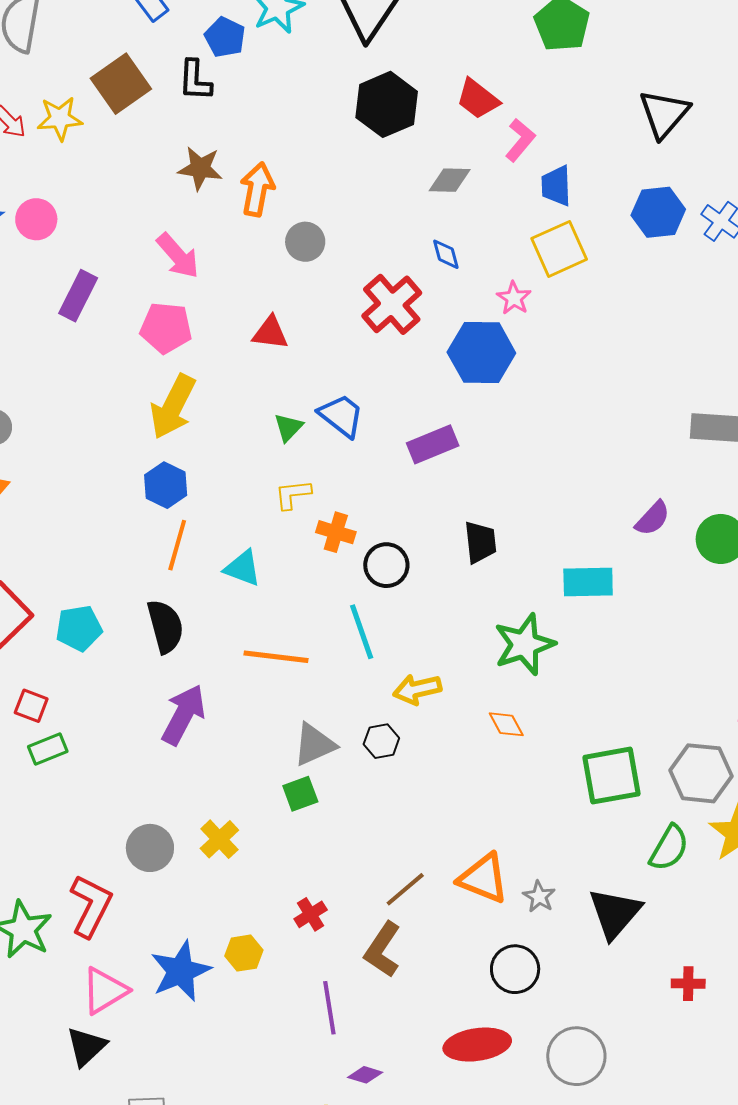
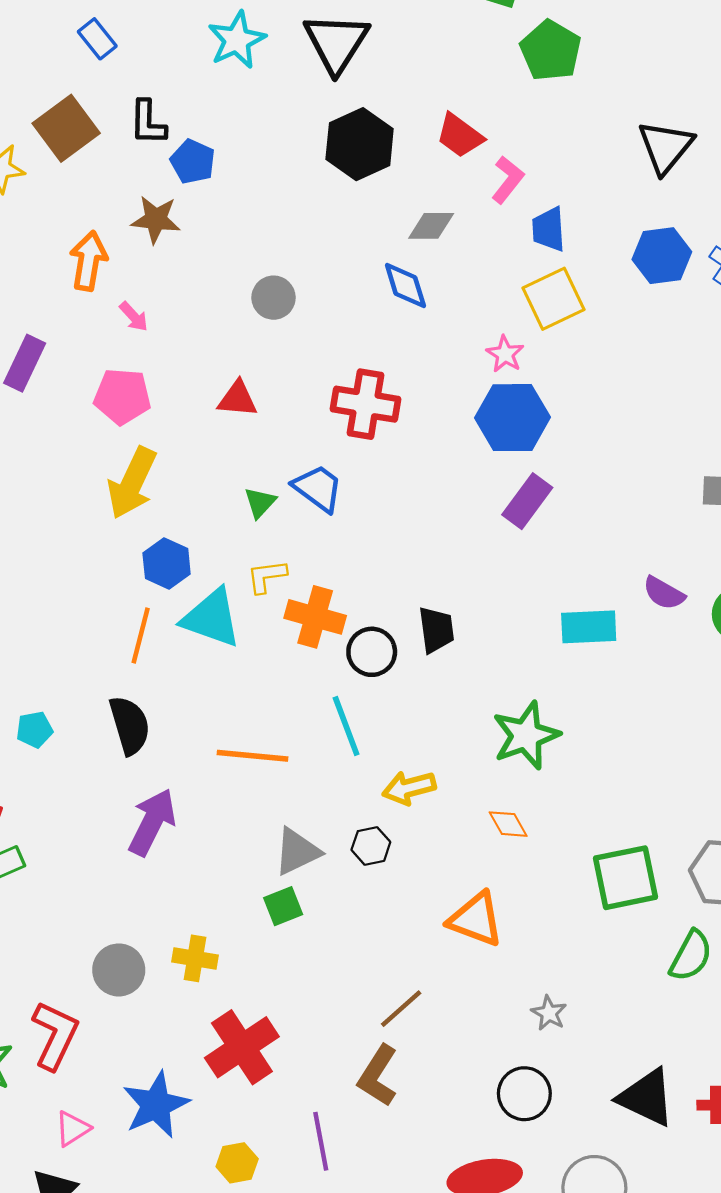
blue pentagon: (225, 37) -> (193, 162), moved
orange arrow: (257, 189) -> (88, 261), moved
blue diamond: (446, 254) -> (405, 285), moved, size x1.4
pink arrow: (178, 256) -> (134, 317), size x0.6
red cross: (392, 304) -> (365, 404), moved, turned -38
blue hexagon: (481, 353) -> (512, 418), moved
purple rectangle: (433, 444) -> (527, 501), moved, turned -30
blue hexagon: (166, 485) -> (167, 564), moved
purple semicircle: (653, 518) -> (664, 593), turned 78
orange cross: (336, 532) -> (315, 617), size x1.4
black trapezoid: (480, 542) -> (436, 630), moved
cyan triangle: (243, 568) -> (212, 618), moved, size x1.5
cyan rectangle: (588, 582) -> (589, 627), moved
cyan pentagon: (79, 628) -> (34, 730), size x0.7
yellow cross: (219, 839) -> (195, 958), turned -36
orange triangle: (483, 878) -> (476, 919), moved
black triangle: (615, 913) -> (646, 1098), moved, turned -44
red cross: (311, 914) -> (242, 1047), moved, size x2.0
yellow hexagon: (244, 953) -> (237, 1163), moved
pink triangle: (105, 991) -> (72, 1129), size x0.7

